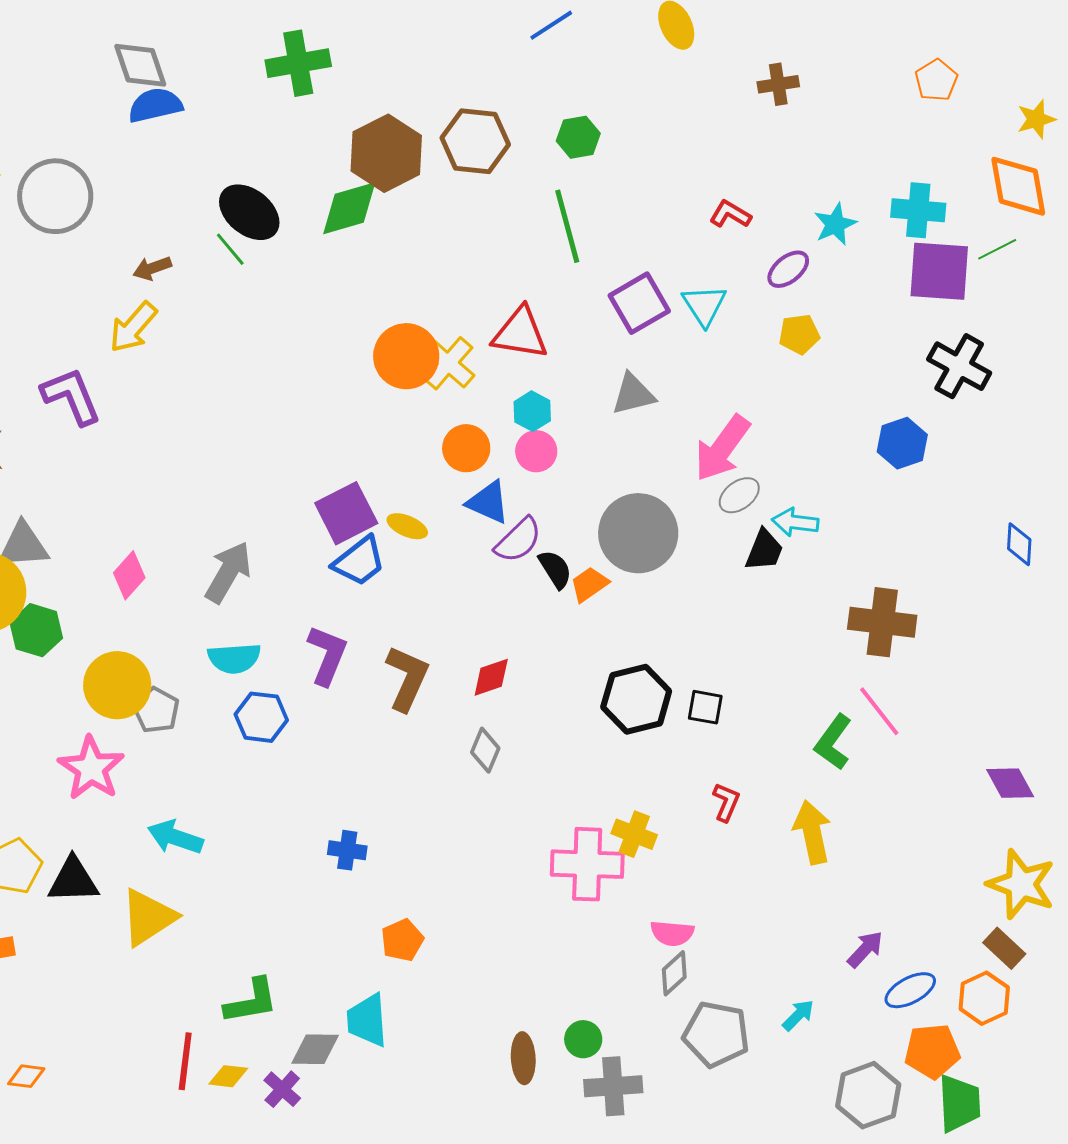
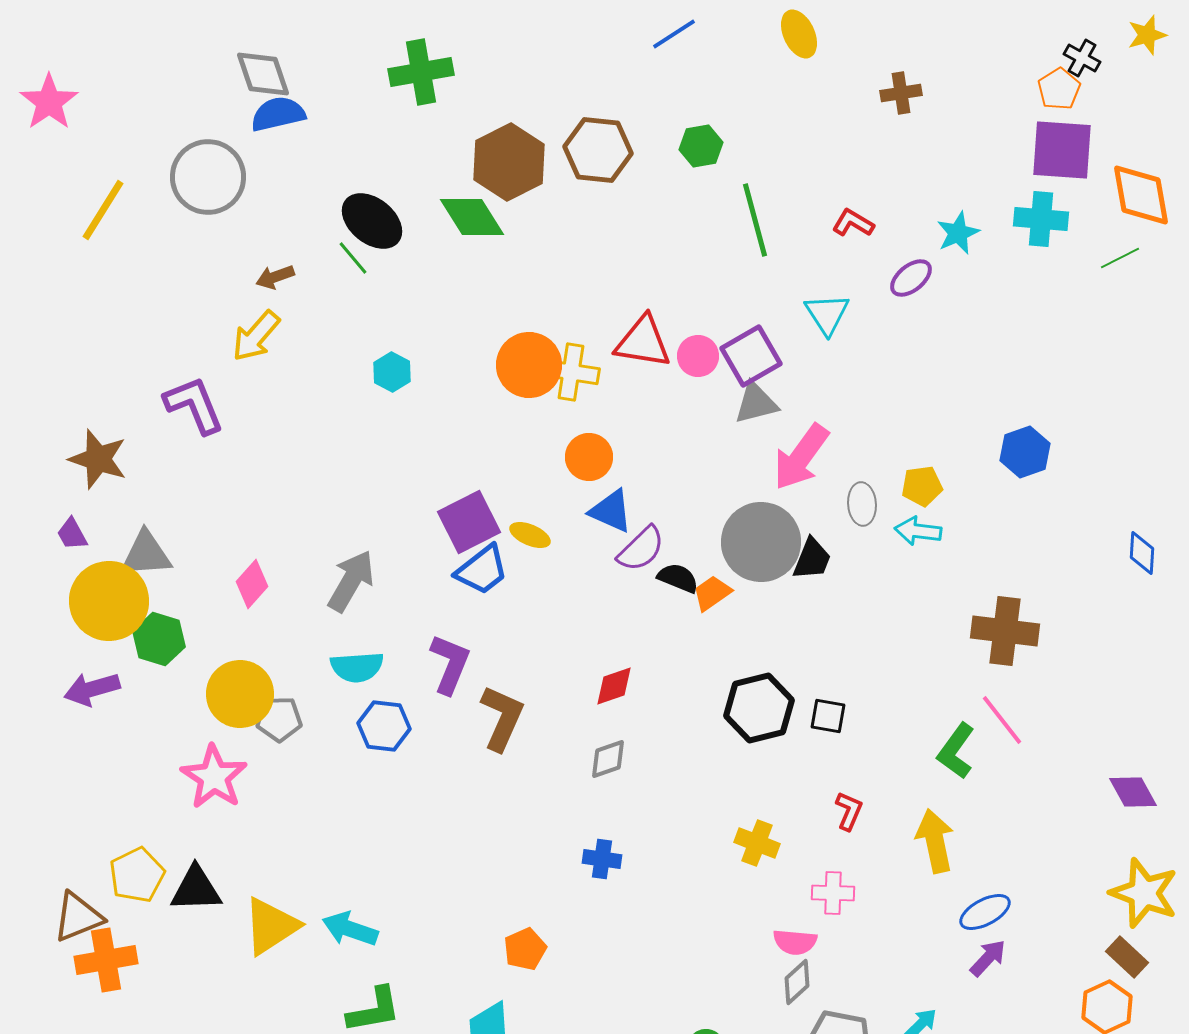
yellow star: (1036, 119) -> (1147, 35), moved
gray circle: (55, 196) -> (208, 177), moved
green diamond: (349, 208) -> (472, 217), turned 74
green line: (567, 226) -> (755, 220), moved
purple square: (939, 271) -> (1062, 150), moved
purple square: (639, 303) -> (751, 356), moved
yellow pentagon: (799, 334) -> (922, 486), moved
yellow cross: (448, 363) -> (571, 372), turned -32
black cross: (959, 366) -> (1082, 58), moved, size x0.6
cyan hexagon: (532, 411) -> (392, 372), moved
pink arrow: (722, 448) -> (801, 457), moved
pink circle: (536, 451) -> (698, 356), moved
gray ellipse: (739, 495) -> (862, 504), turned -57
black trapezoid: (764, 550) -> (812, 559), moved
black semicircle: (555, 569) -> (678, 578), turned -36
brown L-shape: (407, 678) -> (502, 718), moved
gray pentagon: (156, 710) -> (279, 719), turned -30
gray diamond: (485, 750) -> (608, 759), turned 48
cyan arrow: (175, 837) -> (350, 929), moved
blue cross: (347, 850) -> (602, 859), moved
pink cross: (587, 864) -> (833, 893), moved, size x0.6
blue ellipse: (910, 990) -> (985, 912), moved

